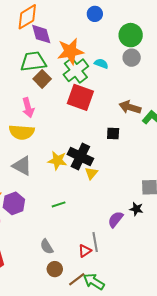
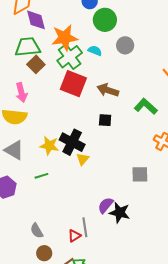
green circle: (131, 35) -> (105, 20), moved
brown arrow: (130, 107) -> (108, 90), moved
green line: (59, 204) -> (41, 176), moved
black star: (136, 209) -> (120, 213), moved, size x1.5

